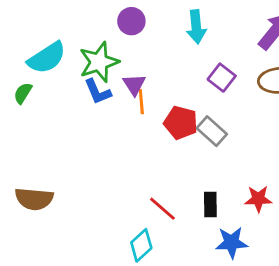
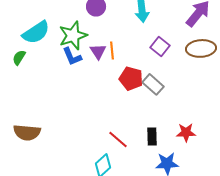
orange line: (141, 102) -> (112, 50), moved

